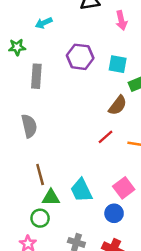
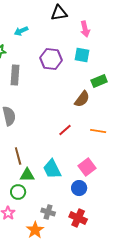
cyan square: (118, 64) -> (82, 55), moved
red line: (106, 137) -> (65, 130), moved

